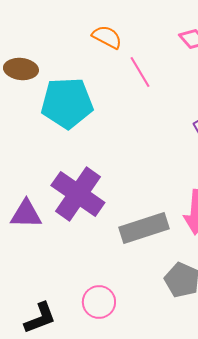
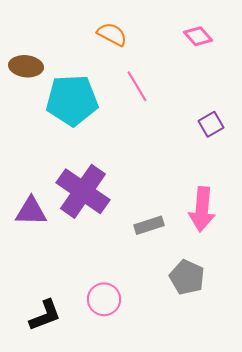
pink line: (140, 72) -> (137, 86), moved
gray rectangle: (144, 228) -> (149, 225), size x0.6

